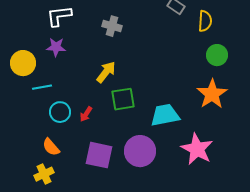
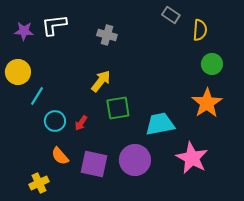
purple star: (56, 47) -> (24, 31), moved
cyan line: (42, 87) -> (37, 96), turned -48
orange semicircle: (51, 147) -> (60, 156), moved

